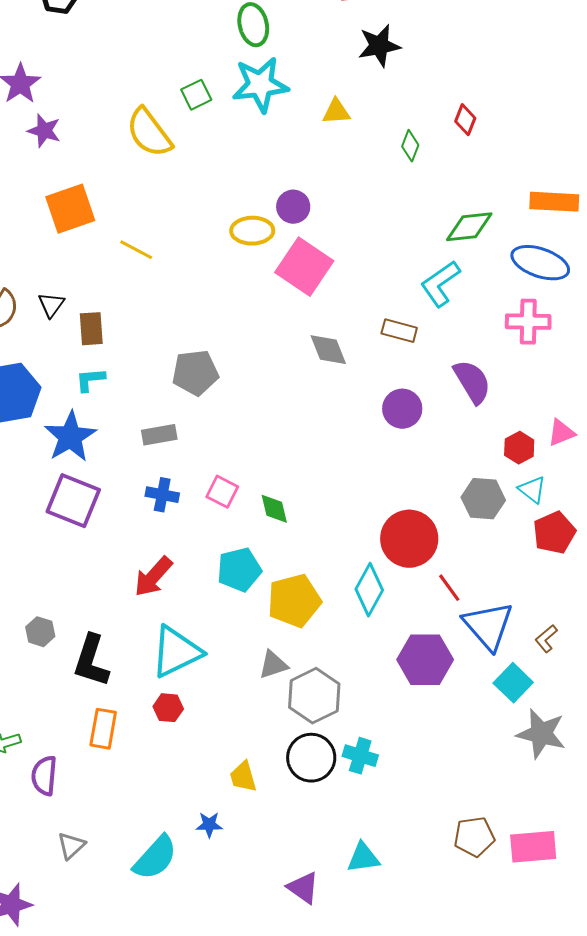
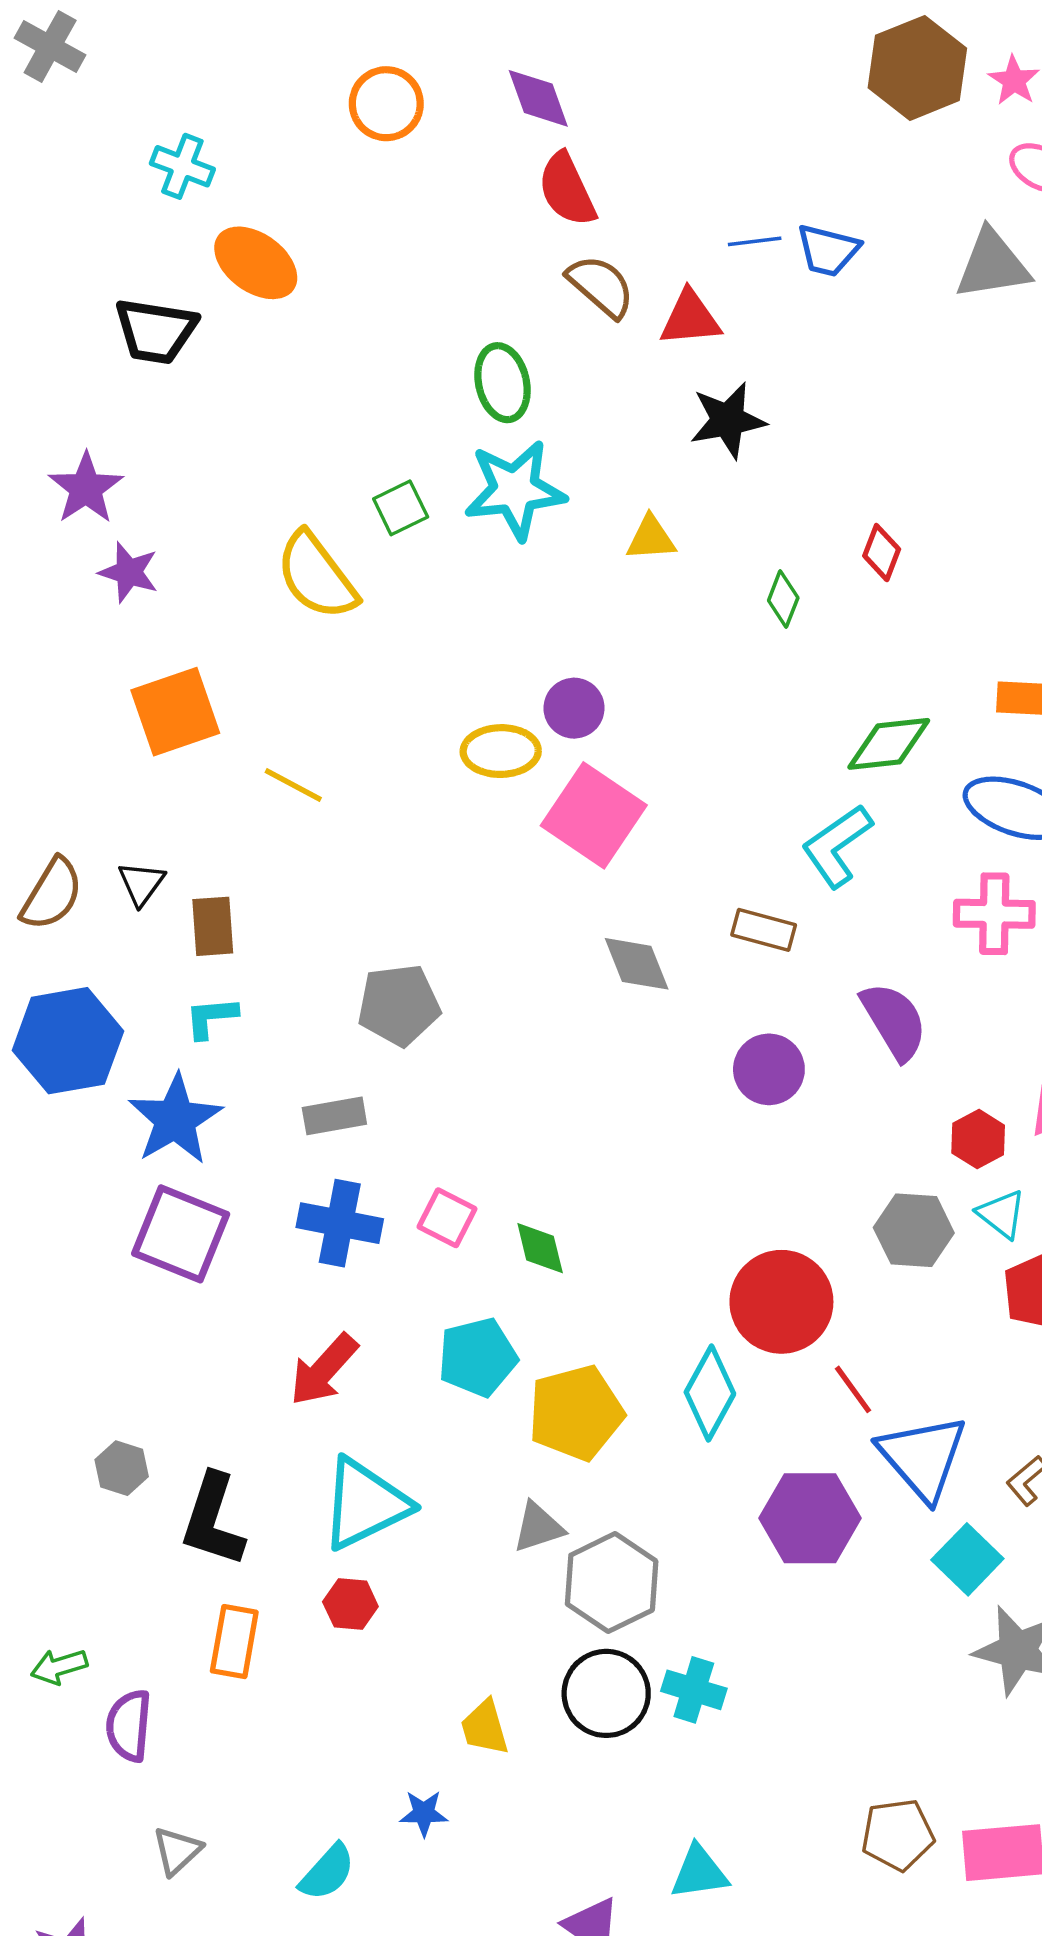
blue cross: (162, 495) -> (340, 1223), size x1.4
cyan semicircle: (155, 858) -> (327, 1872), size x0.7

